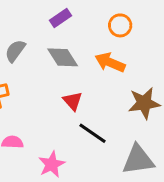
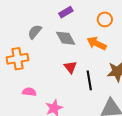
black line: (93, 133) -> (89, 80), moved, turned 42

